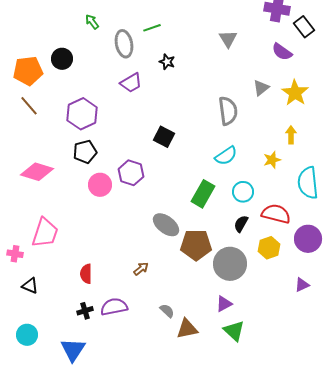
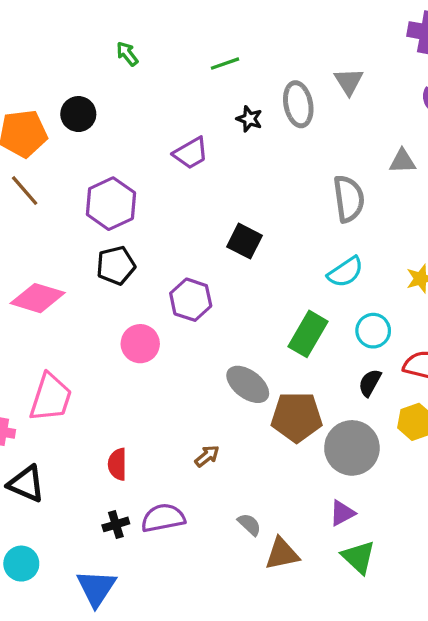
gray ellipse: (124, 44) -> (298, 104), moved
gray triangle: (261, 88) -> (402, 161), turned 36
pink circle: (100, 185) -> (140, 344), moved
black triangle: (30, 286) -> (26, 484), size x1.4

